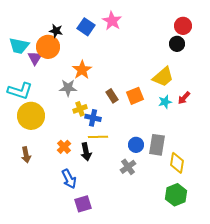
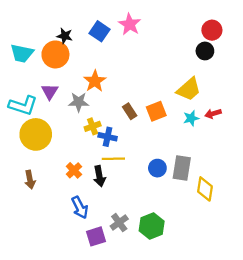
purple triangle: (35, 58) -> (50, 92), moved
red arrow: (184, 98) -> (213, 114), turned 32
gray cross: (128, 167) -> (119, 223), moved
green hexagon: (176, 195) -> (152, 226), moved

